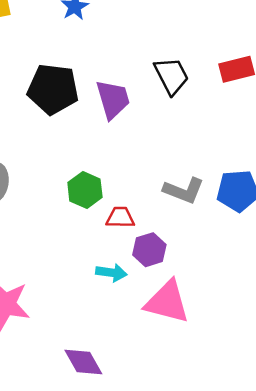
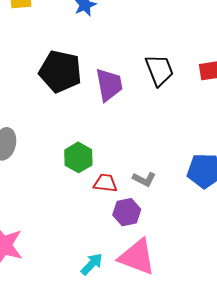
gray L-shape: (184, 190) -> (144, 179), moved, size x0.7
cyan arrow: (111, 273) -> (92, 264), moved, turned -60

